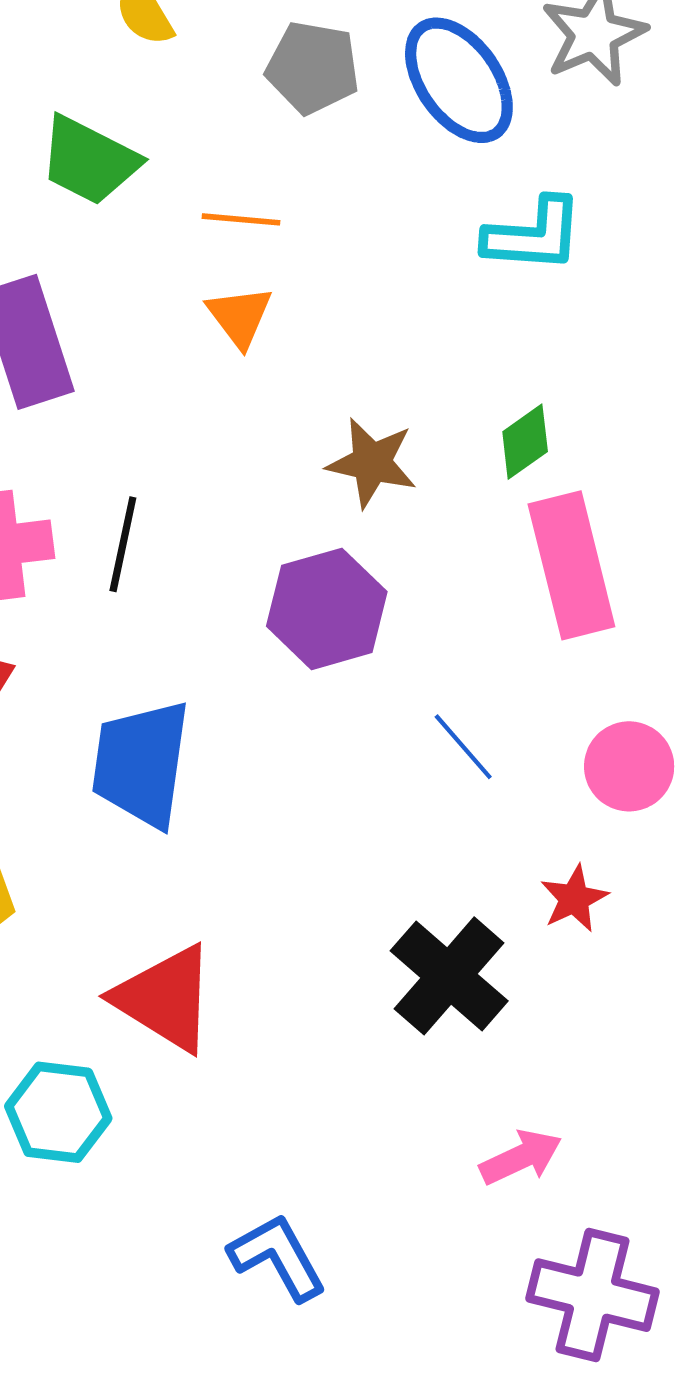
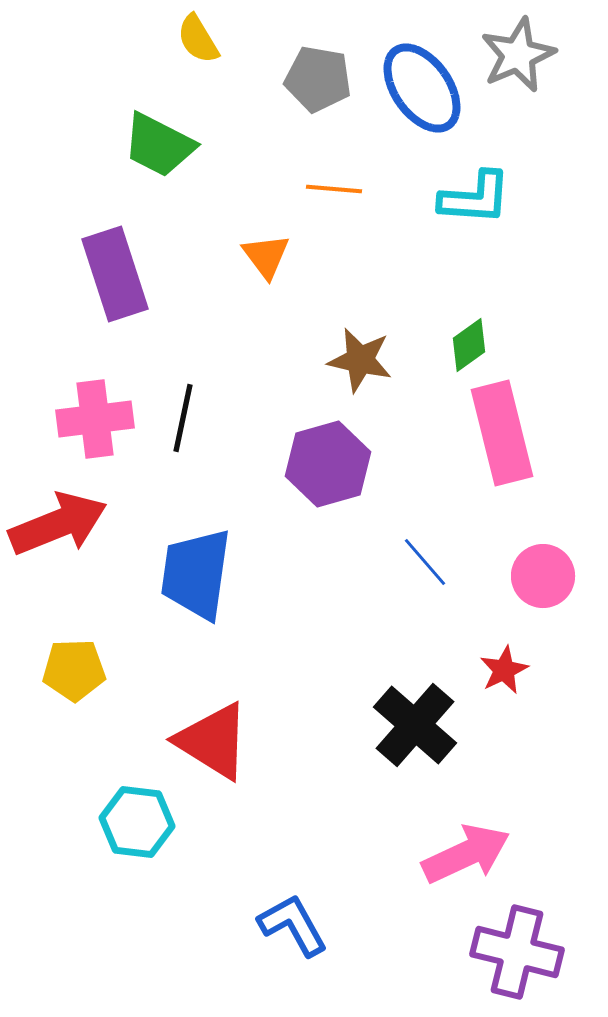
orange line: (241, 219) -> (334, 189), moved
pink arrow: (521, 1157) -> (466, 854), size x1.5

